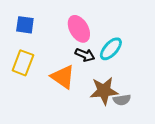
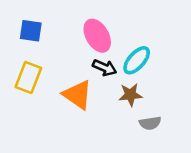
brown star: (104, 91) -> (130, 95), moved, size x0.7

